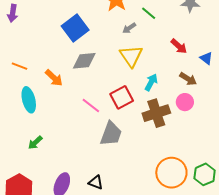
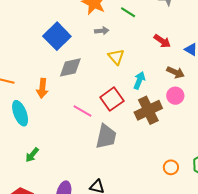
gray arrow: (129, 28) -> (102, 31), moved, turned -144
yellow triangle: (131, 56) -> (116, 57), size x0.7
orange arrow: (54, 78) -> (42, 88), turned 60
orange circle: (171, 173) -> (171, 167), size x0.5

